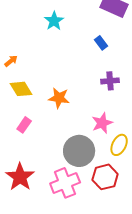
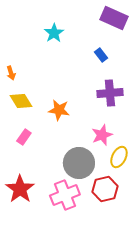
orange arrow: (11, 61) -> (11, 73), turned 112
purple cross: (110, 81) -> (110, 93), size x1.4

